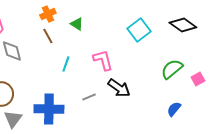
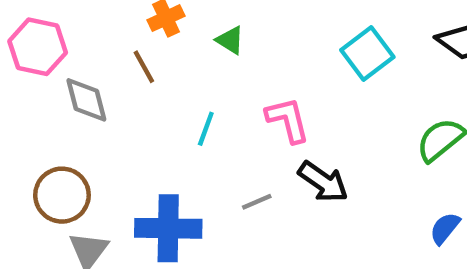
brown line: (48, 36) -> (144, 67), moved

